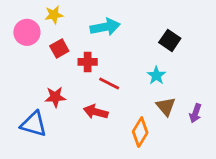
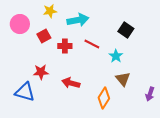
yellow star: (54, 15) -> (50, 11), moved
red line: (109, 84) -> (92, 44), moved
purple arrow: (195, 113) -> (150, 94), moved

